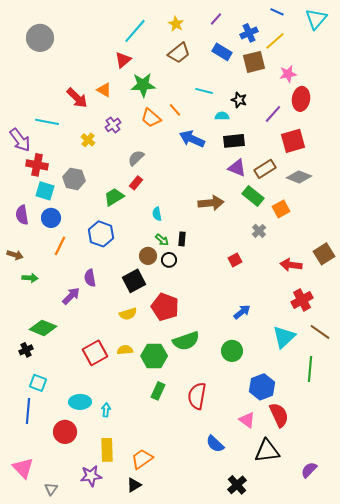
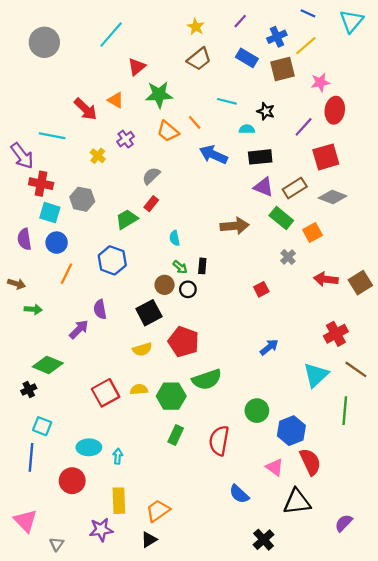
cyan line: (135, 31) -> (111, 34), moved
red arrow: (291, 265) -> (326, 279), moved
green circle: (232, 351) -> (257, 411), moved

